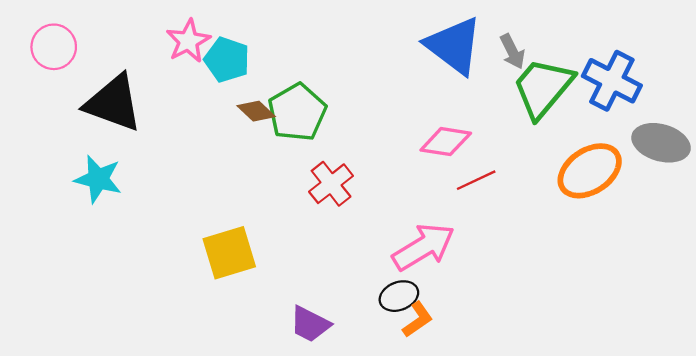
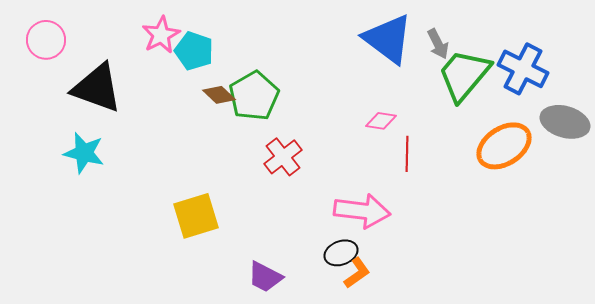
pink diamond: (446, 142) -> (381, 121), size x0.7
red line: (476, 180) -> (407, 154), turned -64
pink arrow: (423, 247) -> (362, 211), turned 38

